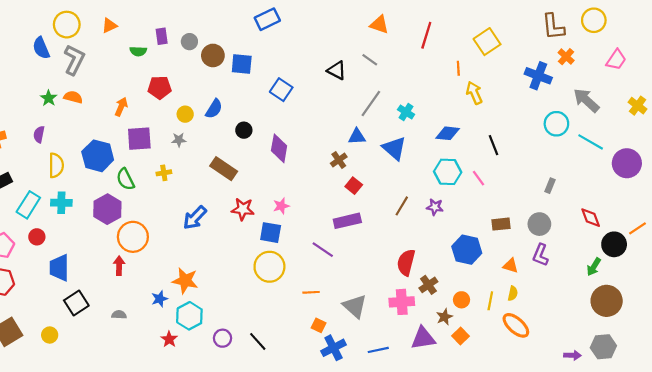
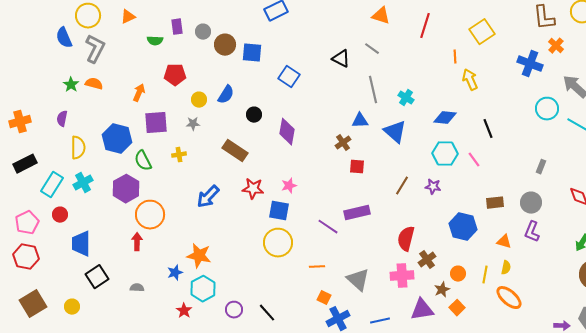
gray line: (371, 103) -> (373, 90), turned -48
red square: (354, 186) -> (357, 167), turned -35
cyan cross: (61, 203) -> (83, 183), turned -30
purple rectangle: (347, 221) -> (357, 213), moved

